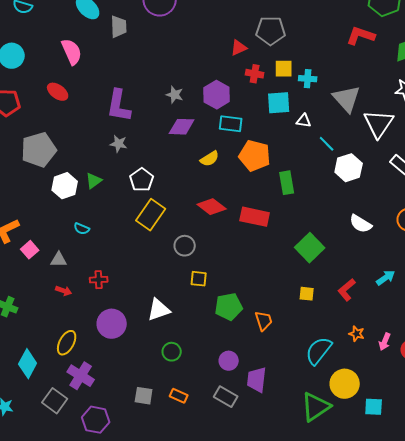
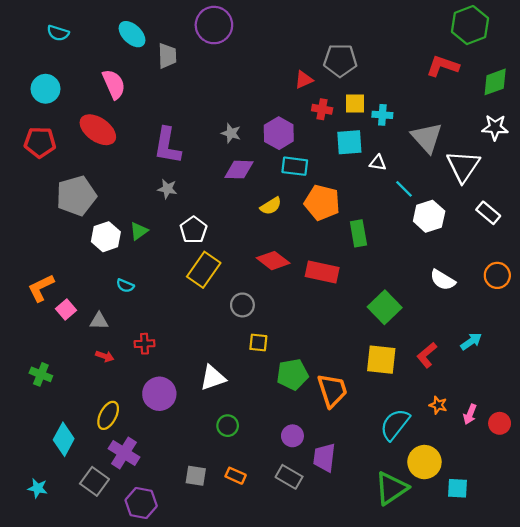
red ellipse: (58, 92) -> (98, 130), size x1.5
yellow square: (307, 294) -> (381, 360), size x1.8
orange trapezoid: (264, 321) -> (332, 390), size x1.5

